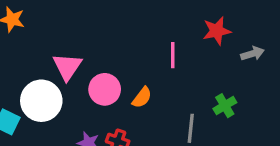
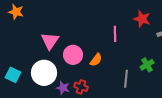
red star: (217, 31) -> (142, 19), turned 30
white circle: (41, 101) -> (44, 73), moved

